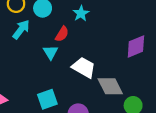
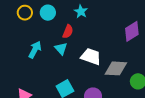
cyan arrow: (21, 29) -> (35, 50), moved
gray diamond: (110, 86) -> (116, 68), turned -50

